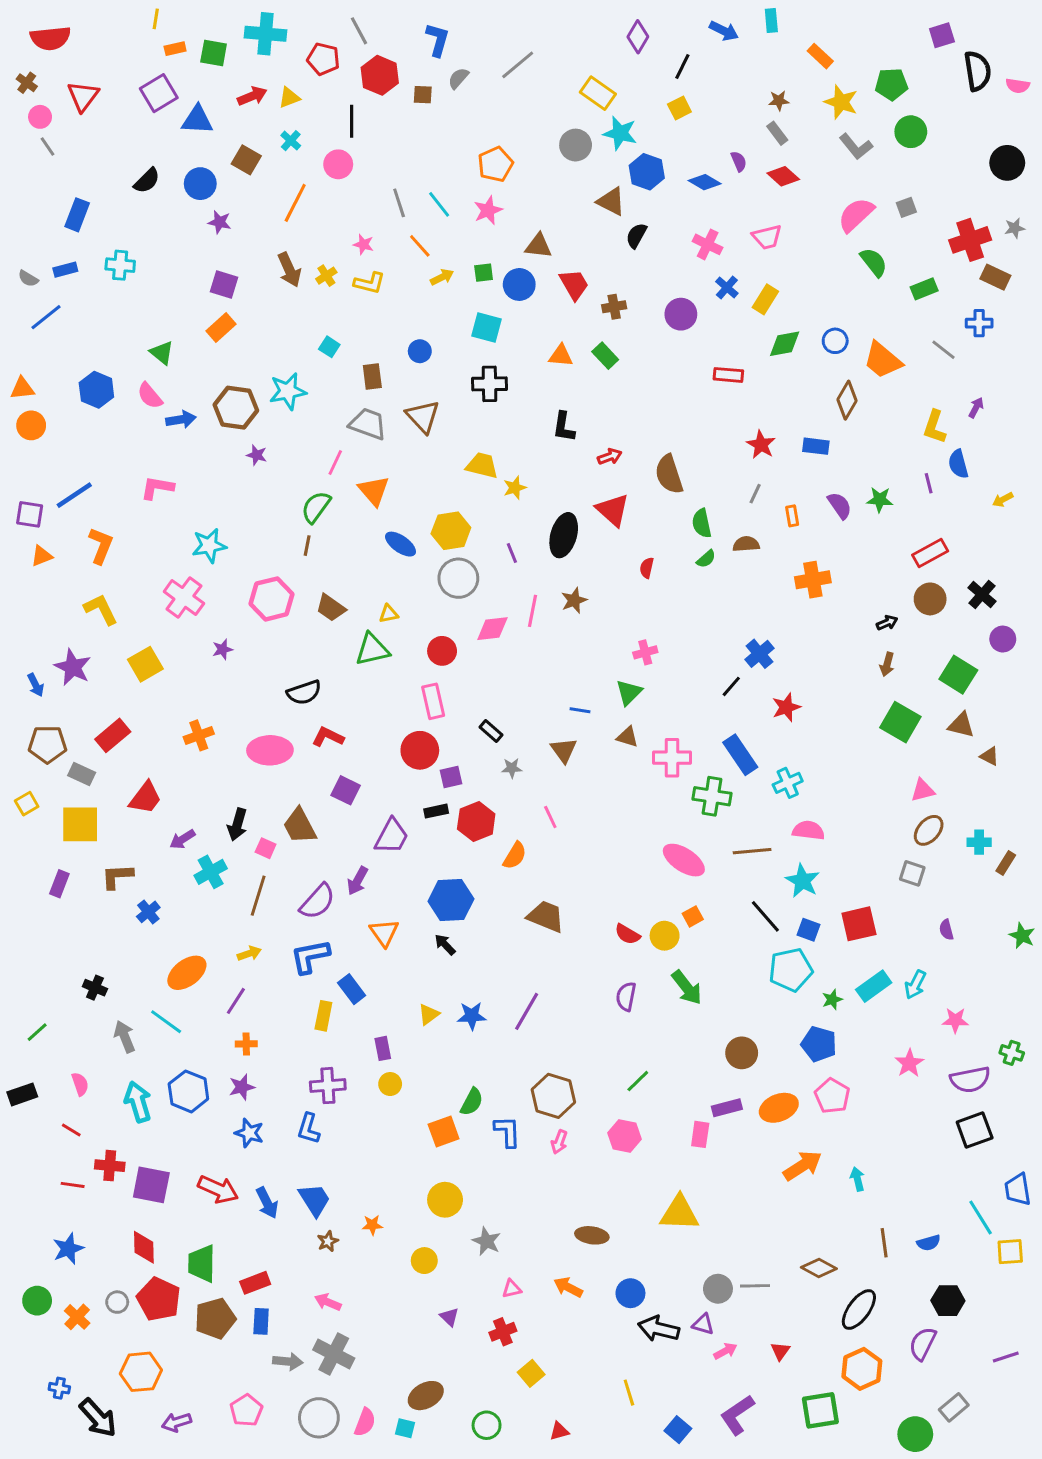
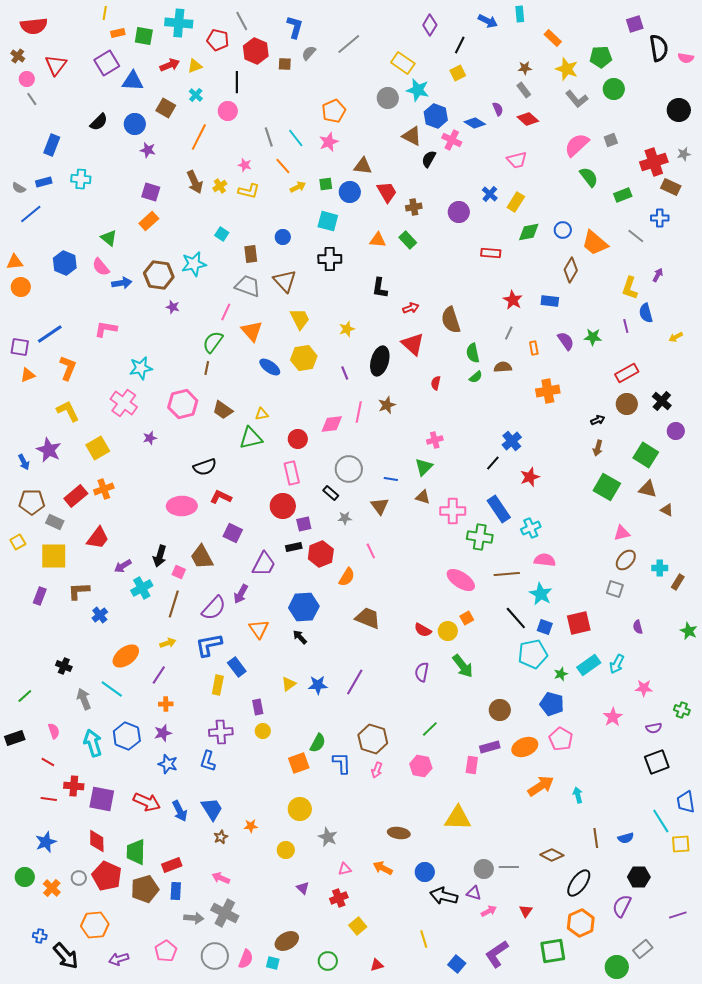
pink cross: (708, 244) -> (452, 140), moved
yellow trapezoid: (482, 465) -> (300, 319), moved, turned 50
gray circle: (458, 578) -> (349, 469), moved
orange cross: (199, 735) -> (104, 489), moved
purple semicircle: (970, 1080) -> (654, 728), size x0.6

